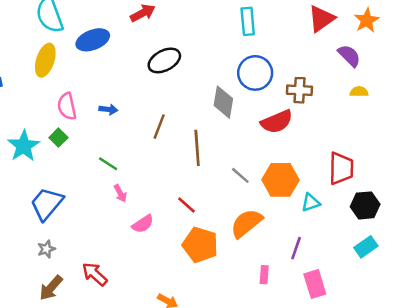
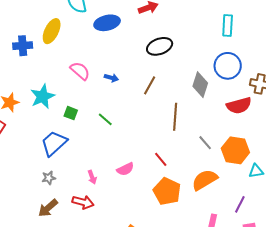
yellow ellipse: (45, 60) -> (52, 31), moved
pink semicircle: (67, 106) -> (80, 71), turned 135
brown line: (159, 127) -> (150, 85), moved
green square: (58, 138) -> (71, 113), moved, turned -32
pink arrow: (120, 193) -> (92, 177), moved
red arrow: (95, 274) -> (83, 202), turned 145

